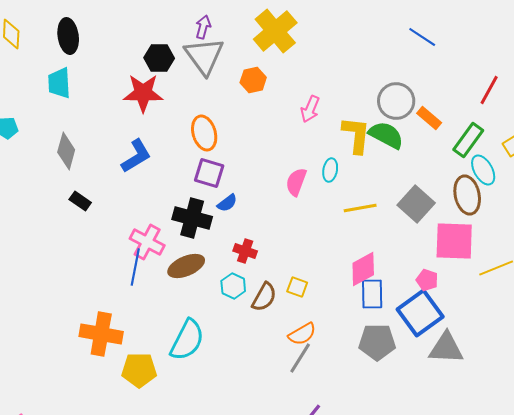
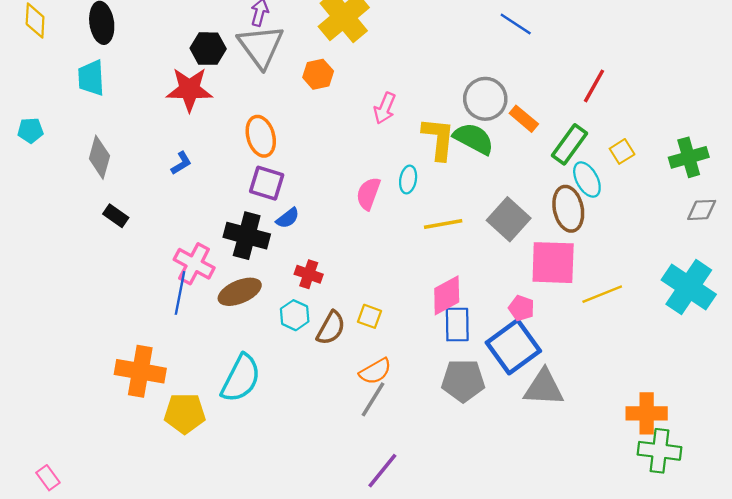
blue L-shape: (136, 156) -> (181, 163), size x0.6

